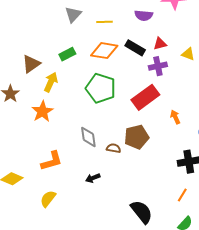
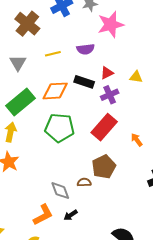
yellow line: (105, 22) -> (53, 54), moved
green rectangle: (67, 54) -> (21, 102), size x1.8
gray diamond: (88, 137) -> (60, 191), moved
orange L-shape: (52, 161) -> (43, 215), moved

